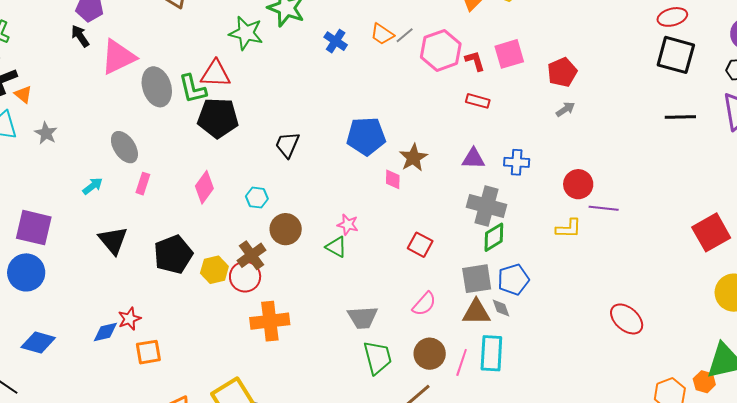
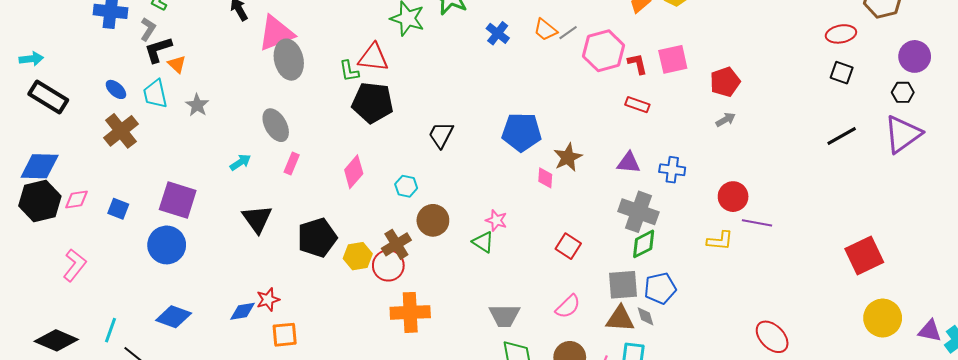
black square: (676, 55) -> (842, 73), size x0.6
gray ellipse: (157, 87) -> (289, 60), moved
green L-shape: (193, 89) -> (349, 71), size x0.7
black line: (680, 117) -> (842, 136), turned -32

